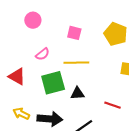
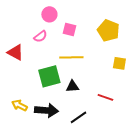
pink circle: (33, 20) -> (49, 14), moved
pink semicircle: (42, 54) -> (40, 36), moved
red triangle: (17, 76) -> (15, 52), moved

